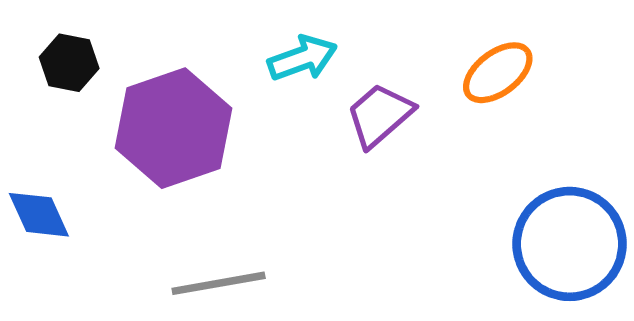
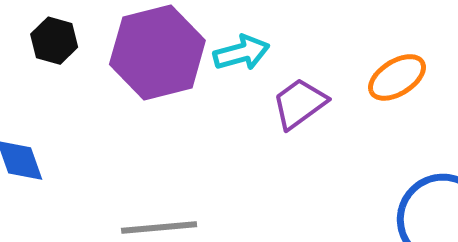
purple hexagon: (174, 128) -> (157, 52), moved

